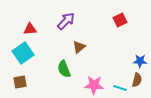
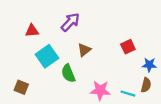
red square: (120, 20) -> (128, 47), moved
cyan square: (23, 53) -> (47, 56), moved
brown square: (20, 82) -> (21, 87), turned 32

